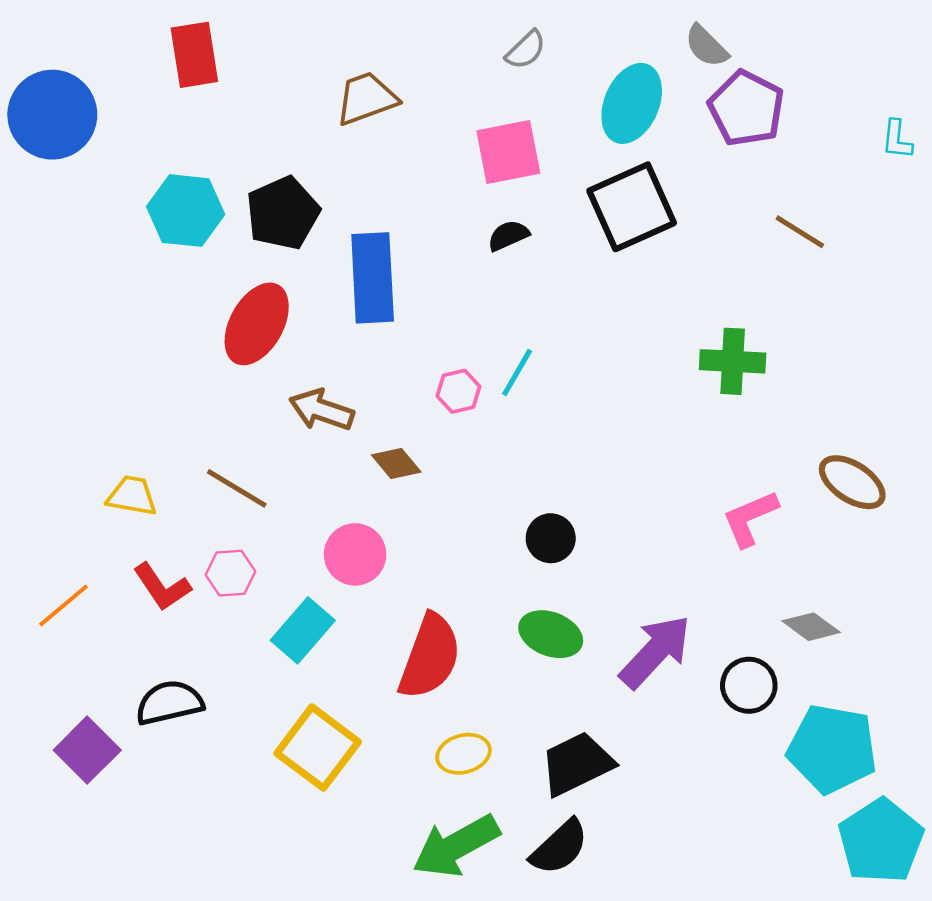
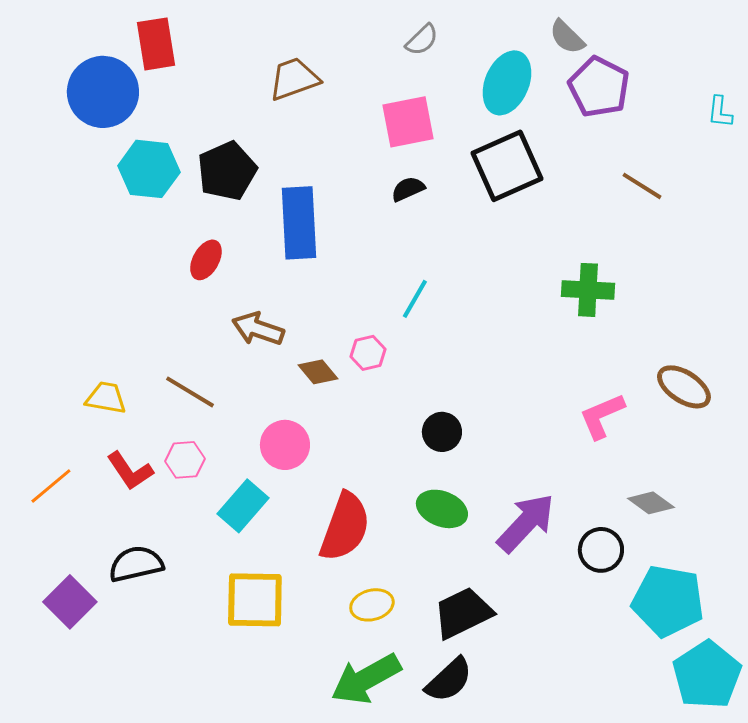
blue circle: (52, 115) -> (103, 92), moved
red ellipse: (257, 324) -> (206, 260), size x0.6
pink hexagon: (458, 391) -> (368, 353), moved
yellow square: (318, 748) -> (255, 600), turned -36

